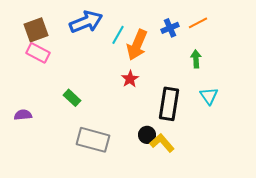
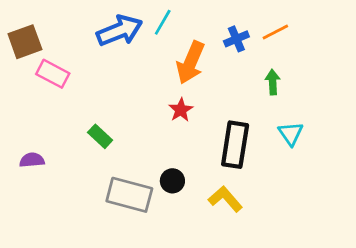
brown square: (36, 30) -> (25, 42), moved
cyan line: (118, 35) -> (163, 22), moved
black circle: (147, 135) -> (172, 181), moved

